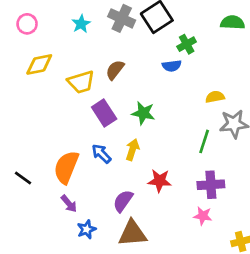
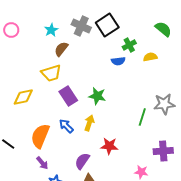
green semicircle: (233, 23) -> (163, 29), turned 36
yellow diamond: (39, 64) -> (23, 97), moved
brown semicircle: (115, 70) -> (61, 49), moved
yellow semicircle: (215, 97) -> (150, 57), moved
purple cross: (211, 185) -> (163, 151), moved

